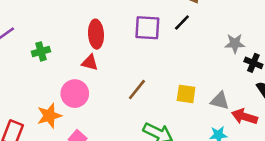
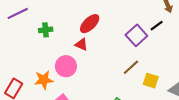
purple square: (147, 28) -> (136, 35), moved, turned 35
red ellipse: (96, 34) -> (90, 24), turned 40
brown line: (137, 89) -> (131, 67), moved

